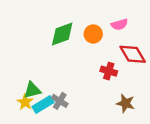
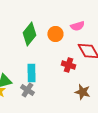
green diamond: (62, 34) -> (29, 34), turned -30
cyan rectangle: (43, 105) -> (31, 73), moved, turned -60

